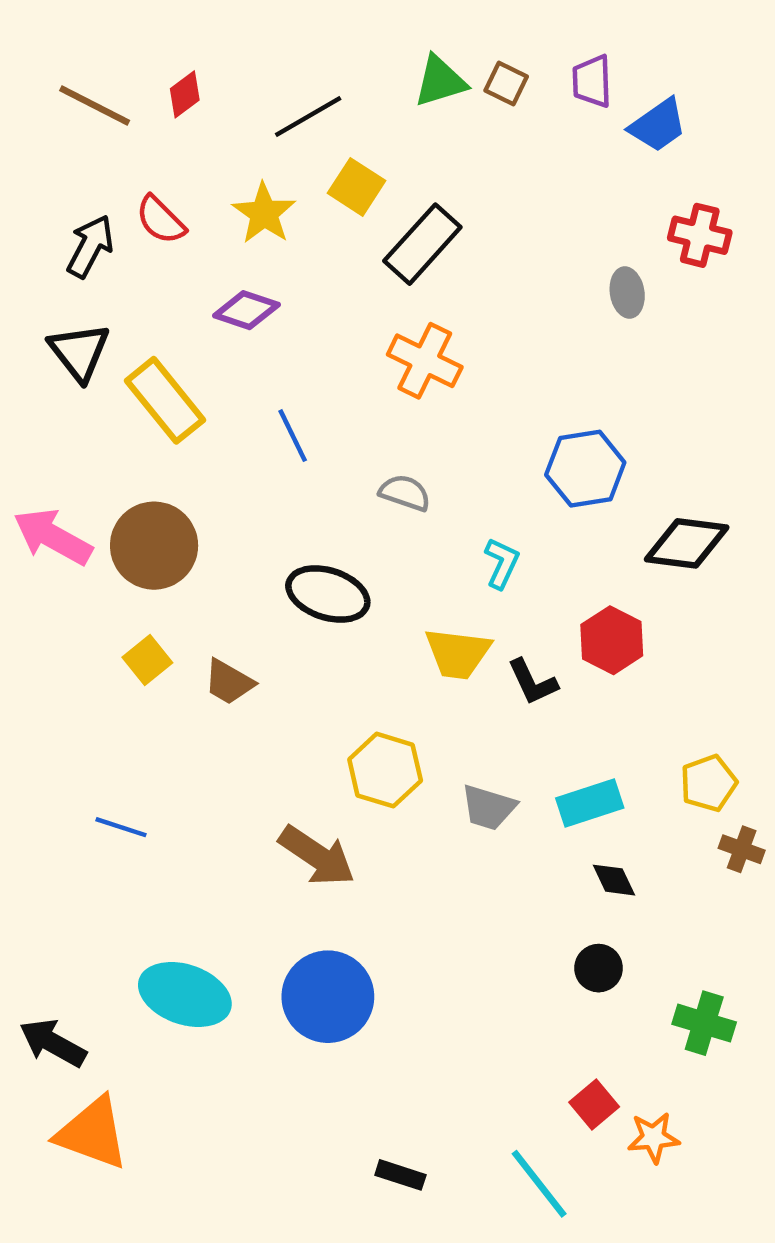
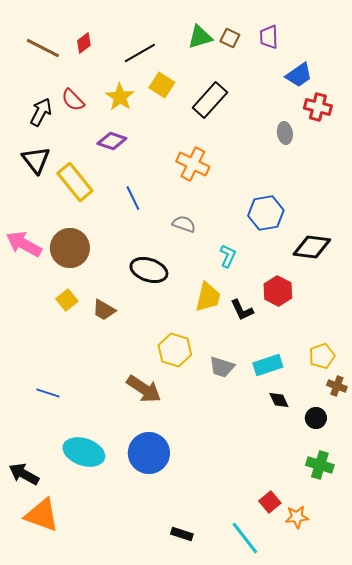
blue trapezoid: (658, 125) -> (299, 75), moved
black rectangle: (422, 244) -> (210, 100), moved
yellow trapezoid: (458, 653) -> (208, 297), turned -84
blue line: (121, 827) -> (48, 393), moved
black circle: (599, 968) -> (316, 418), moved

